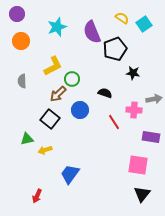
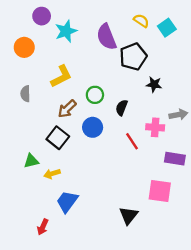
purple circle: (17, 14) -> (42, 16), moved
green circle: (72, 79) -> (95, 95), moved
black semicircle: (105, 93) -> (122, 108), turned -88
blue trapezoid: (70, 174) -> (67, 201), moved
black triangle: (142, 194) -> (129, 215), moved

